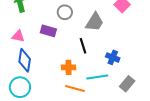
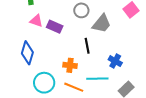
gray circle: (65, 12) -> (81, 10), moved
pink triangle: (18, 36) -> (36, 21), moved
cyan circle: (20, 87) -> (44, 83), moved

